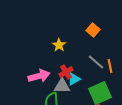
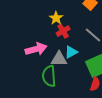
red cross: (66, 72) -> (63, 31), moved

